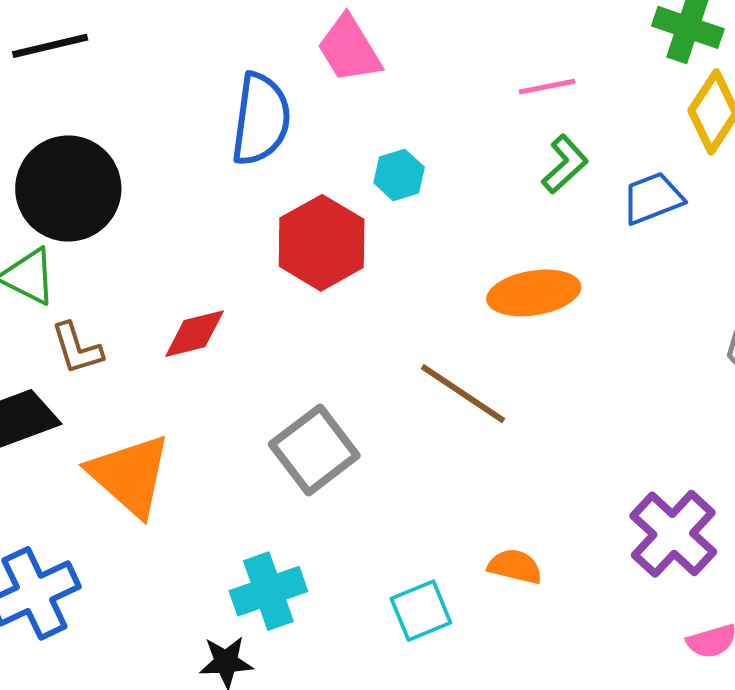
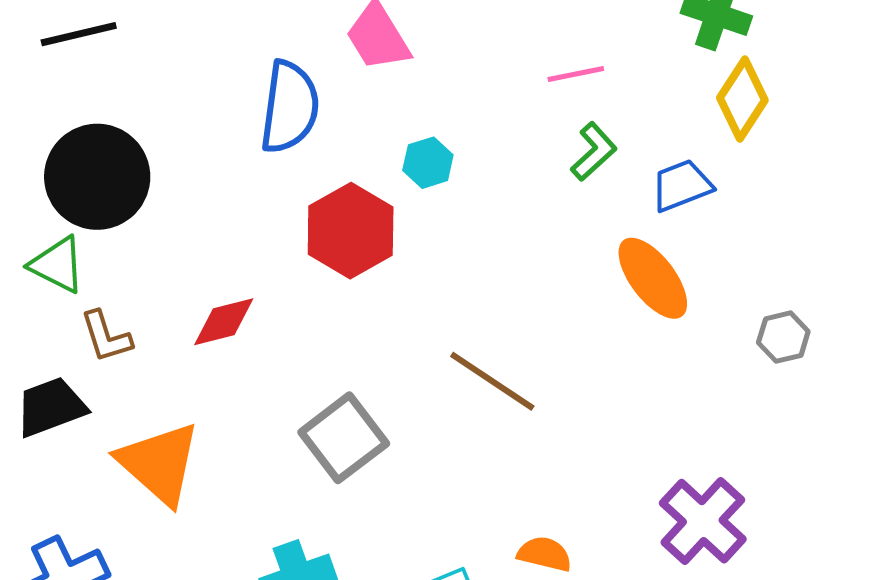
orange ellipse: (534, 293) -> (653, 278), moved, turned 62

